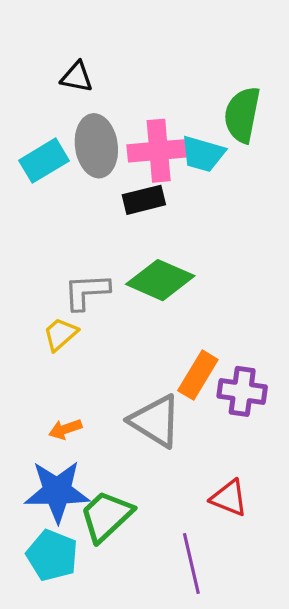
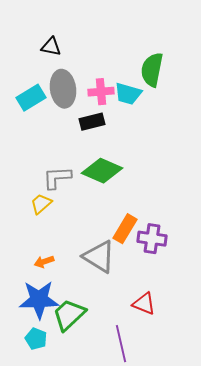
pink cross: (159, 151) -> (101, 92), size x0.7
cyan pentagon: (52, 555) -> (36, 339), size x0.7

